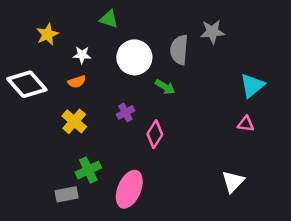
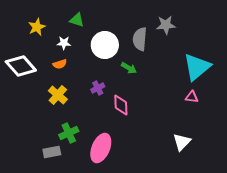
green triangle: (109, 19) -> (77, 20), moved
cyan triangle: (252, 86) -> (197, 67), size x1.4
pink diamond: (155, 134) -> (121, 105), turned -35

